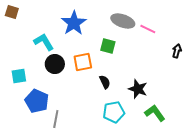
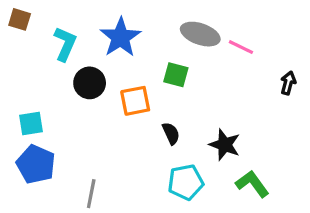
cyan L-shape: (44, 42) -> (65, 44), moved, turned 55
black circle: (55, 64) -> (90, 83), moved
blue pentagon: (37, 101) -> (36, 164), moved

